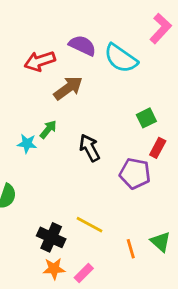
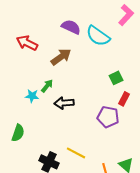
red arrow: (40, 61) -> (27, 43), moved, turned 45
black arrow: (89, 148) -> (64, 103), moved, turned -66

